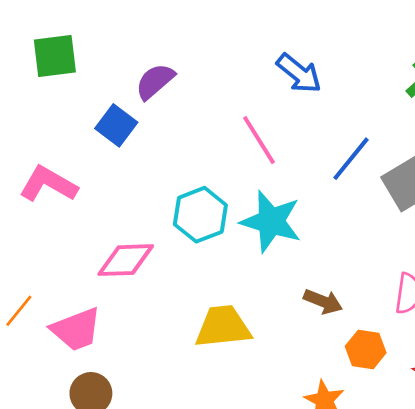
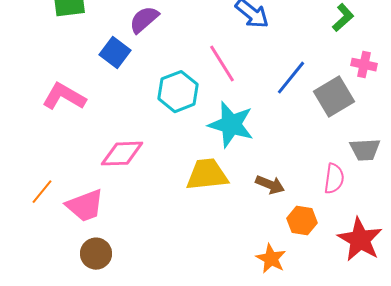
cyan hexagon: (200, 215) -> (178, 92), moved
yellow trapezoid: (223, 327) -> (207, 175), moved

